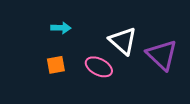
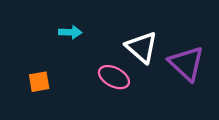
orange square: (56, 65) -> (39, 82), moved

